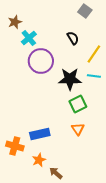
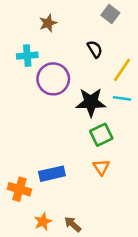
brown star: (15, 22) -> (48, 23), moved
cyan cross: (29, 38) -> (27, 56), moved, turned 35
orange star: (39, 160) -> (43, 222), moved

